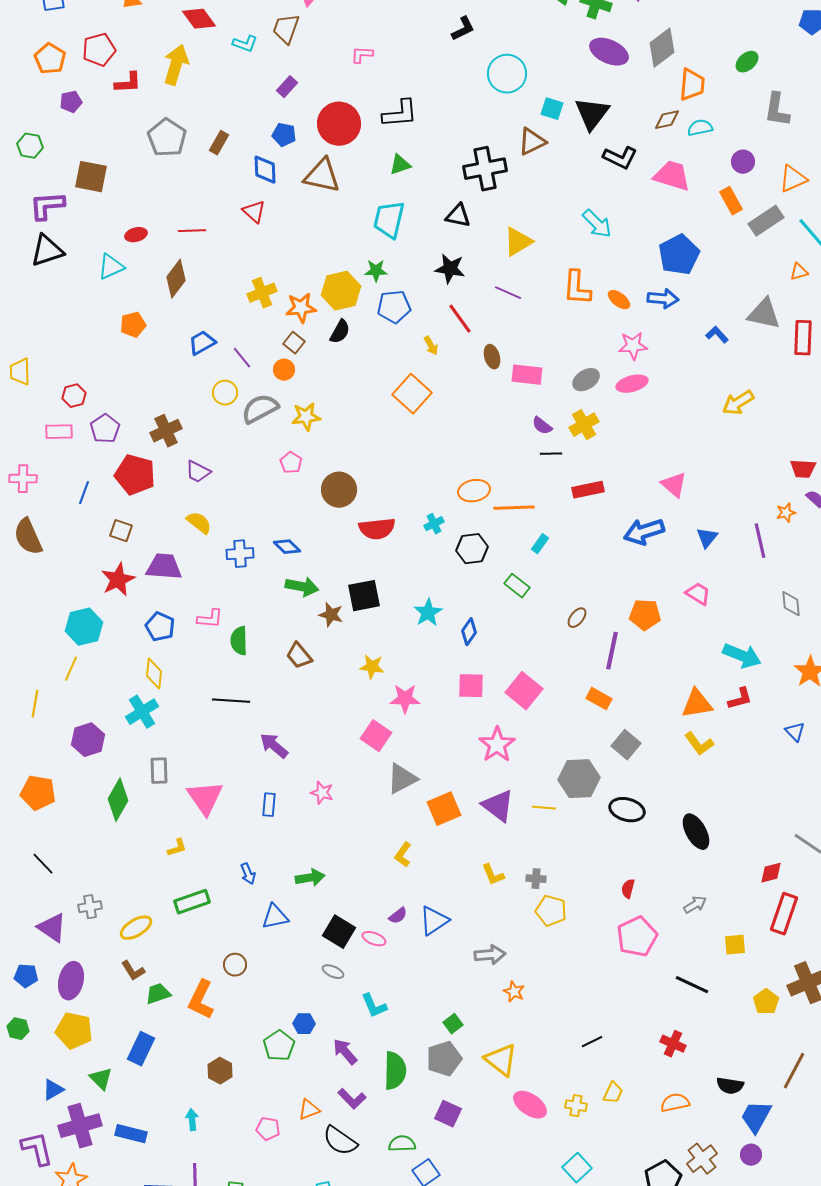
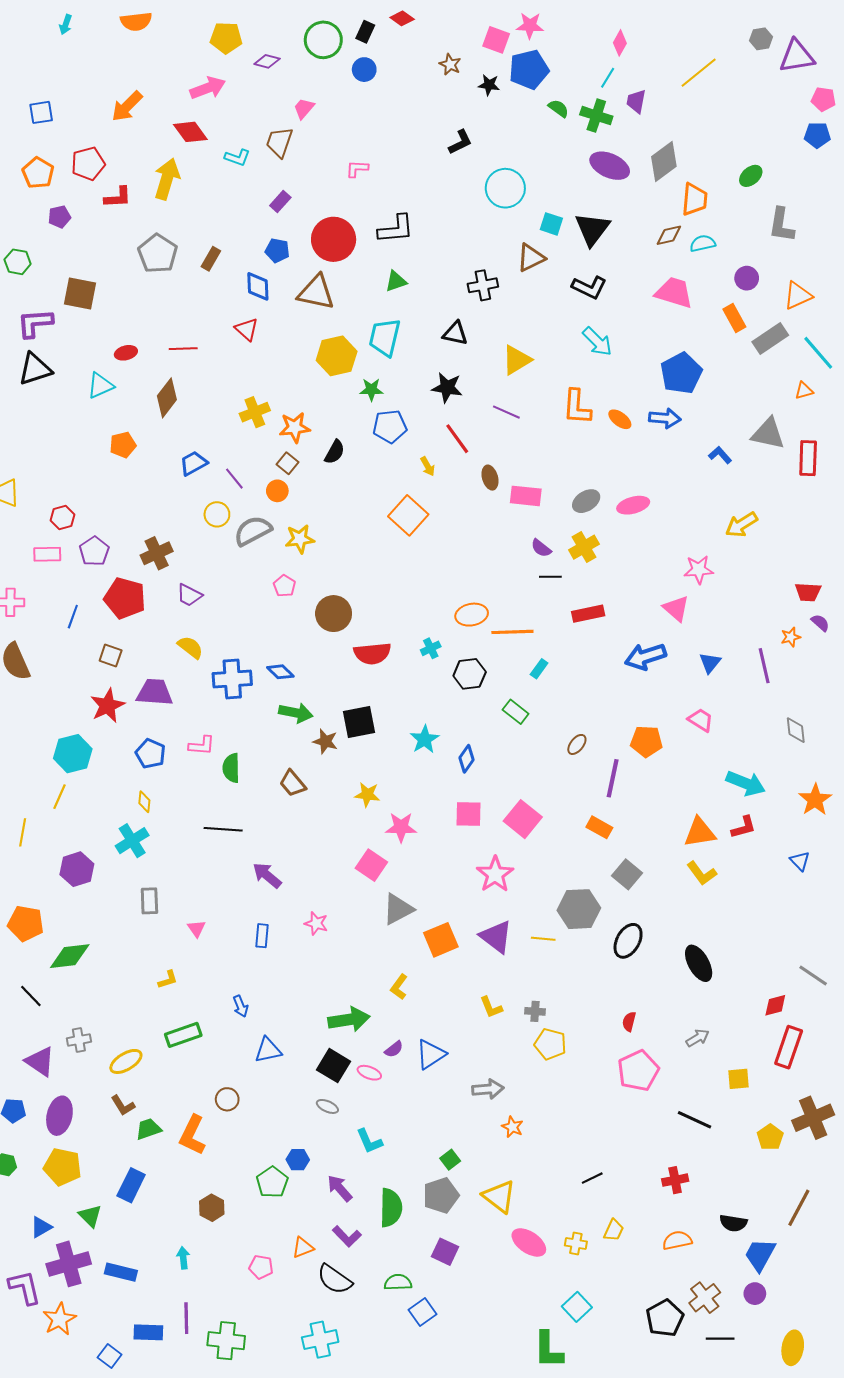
black L-shape: (620, 158) -> (589, 287), moved
black cross: (485, 169) -> (483, 285), size x0.7
yellow hexagon: (341, 291) -> (337, 356), moved
pink star: (633, 346) -> (699, 570), moved
blue cross: (240, 554) -> (232, 679), size x1.4
yellow diamond: (154, 674) -> (144, 802), size x0.7
pink triangle: (205, 798) -> (197, 929), size x0.5
green diamond: (118, 800) -> (70, 956), moved, turned 54
black ellipse: (627, 810) -> (628, 941), turned -76
green arrow: (310, 878) -> (349, 1020), moved, size x1.4
red cross: (673, 1044) -> (675, 1180), turned -35

